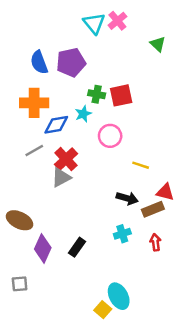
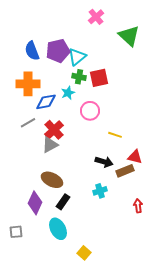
cyan triangle: (94, 23) -> (77, 57), moved, turned 30
green triangle: (158, 44) -> (129, 36), size x1.6
brown ellipse: (20, 220) -> (52, 180), moved
red arrow: (155, 242) -> (138, 206), moved
cyan ellipse: (119, 296) -> (58, 229), moved

